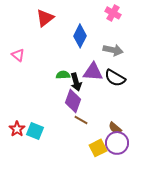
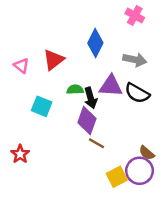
red triangle: (45, 18) -> (54, 60), moved
brown semicircle: (115, 128) -> (147, 153), moved
cyan square: (35, 131) -> (42, 106), moved

